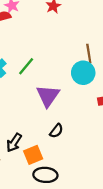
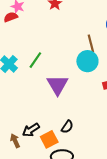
black semicircle: (56, 131) -> (67, 127), moved
black arrow: (14, 143) -> (31, 130), turned 30

